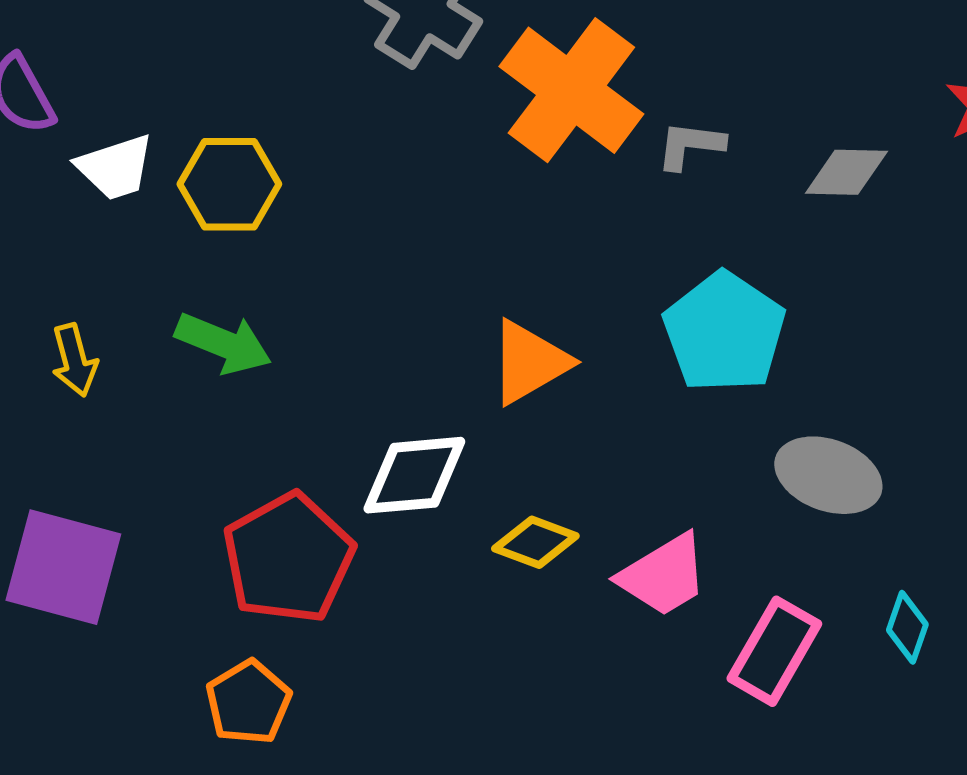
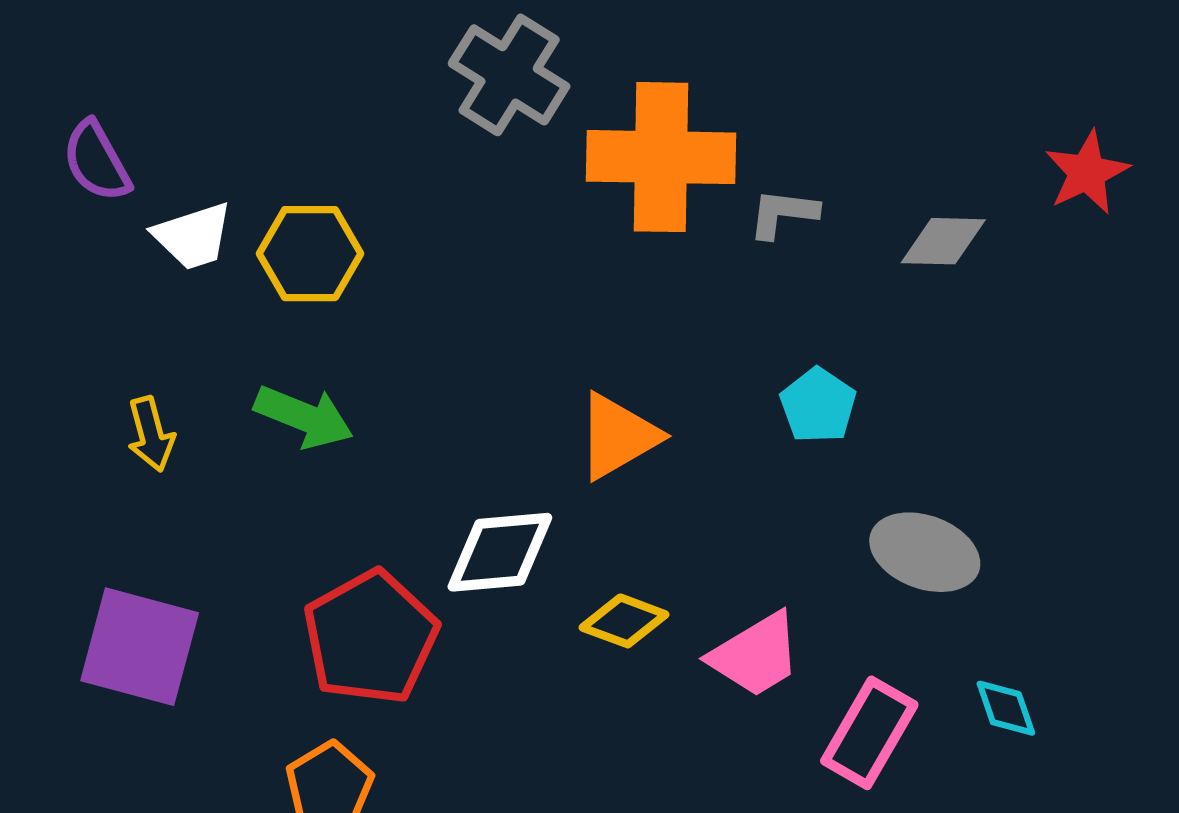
orange cross: (571, 90) -> (661, 157), turned -36
cyan pentagon: (724, 332) -> (818, 405), size x0.6
cyan diamond: (907, 627) -> (1006, 708), turned -38

